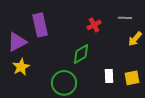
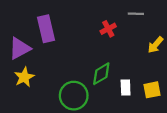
gray line: (125, 18) -> (136, 14), moved
green diamond: (81, 54) -> (101, 74), moved

